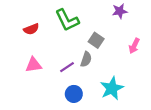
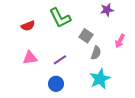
gray semicircle: (86, 59) -> (96, 53), moved
blue circle: (74, 94) -> (56, 84), moved

